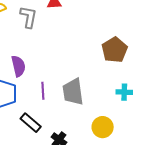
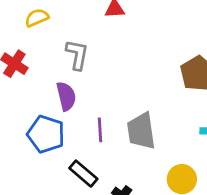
gray L-shape: (28, 17) -> (77, 55), moved

